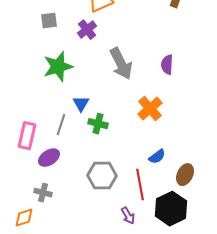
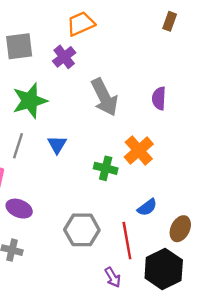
gray square: (49, 21) -> (19, 46), size x1.4
green cross: (98, 124) -> (106, 168), moved
gray line: (61, 125) -> (18, 146), moved
purple ellipse: (49, 158) -> (19, 209), turned 55

